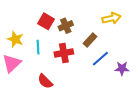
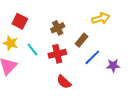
red square: (46, 21) -> (20, 21), moved
cyan line: (38, 47) -> (32, 49), turned -32
red semicircle: (45, 81) -> (64, 82), moved

